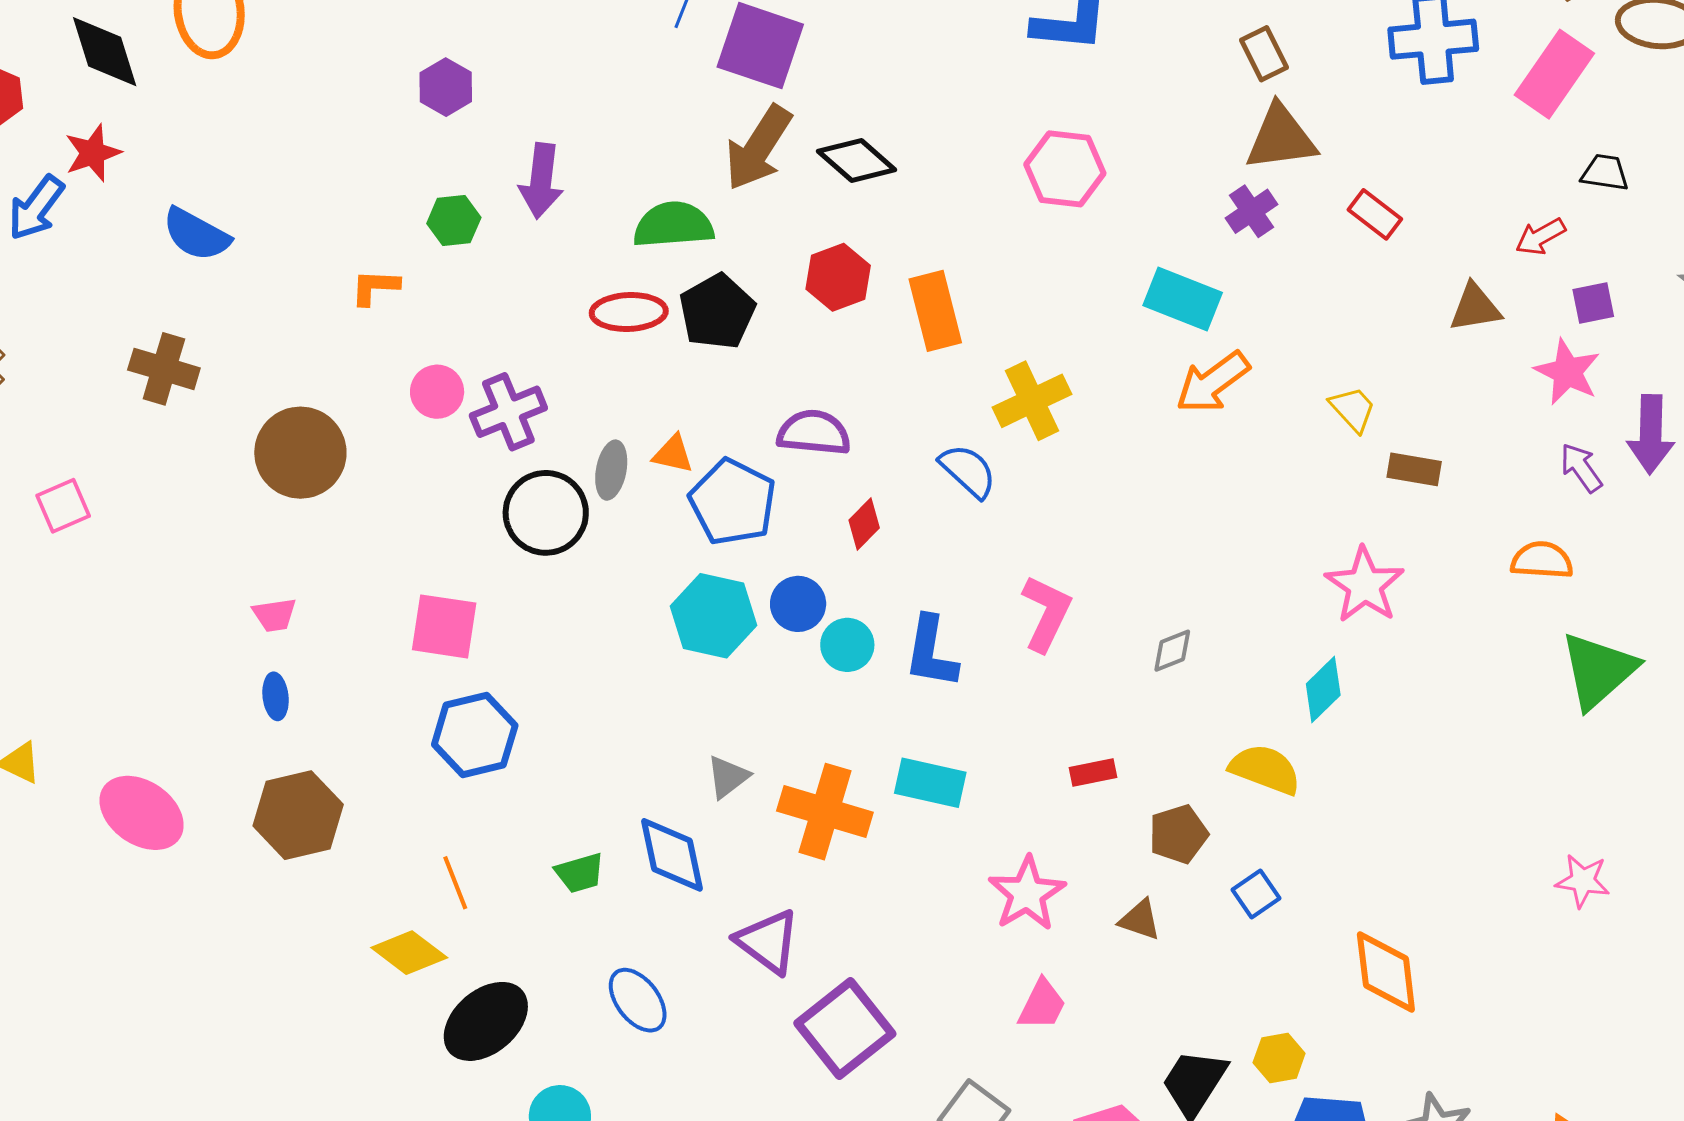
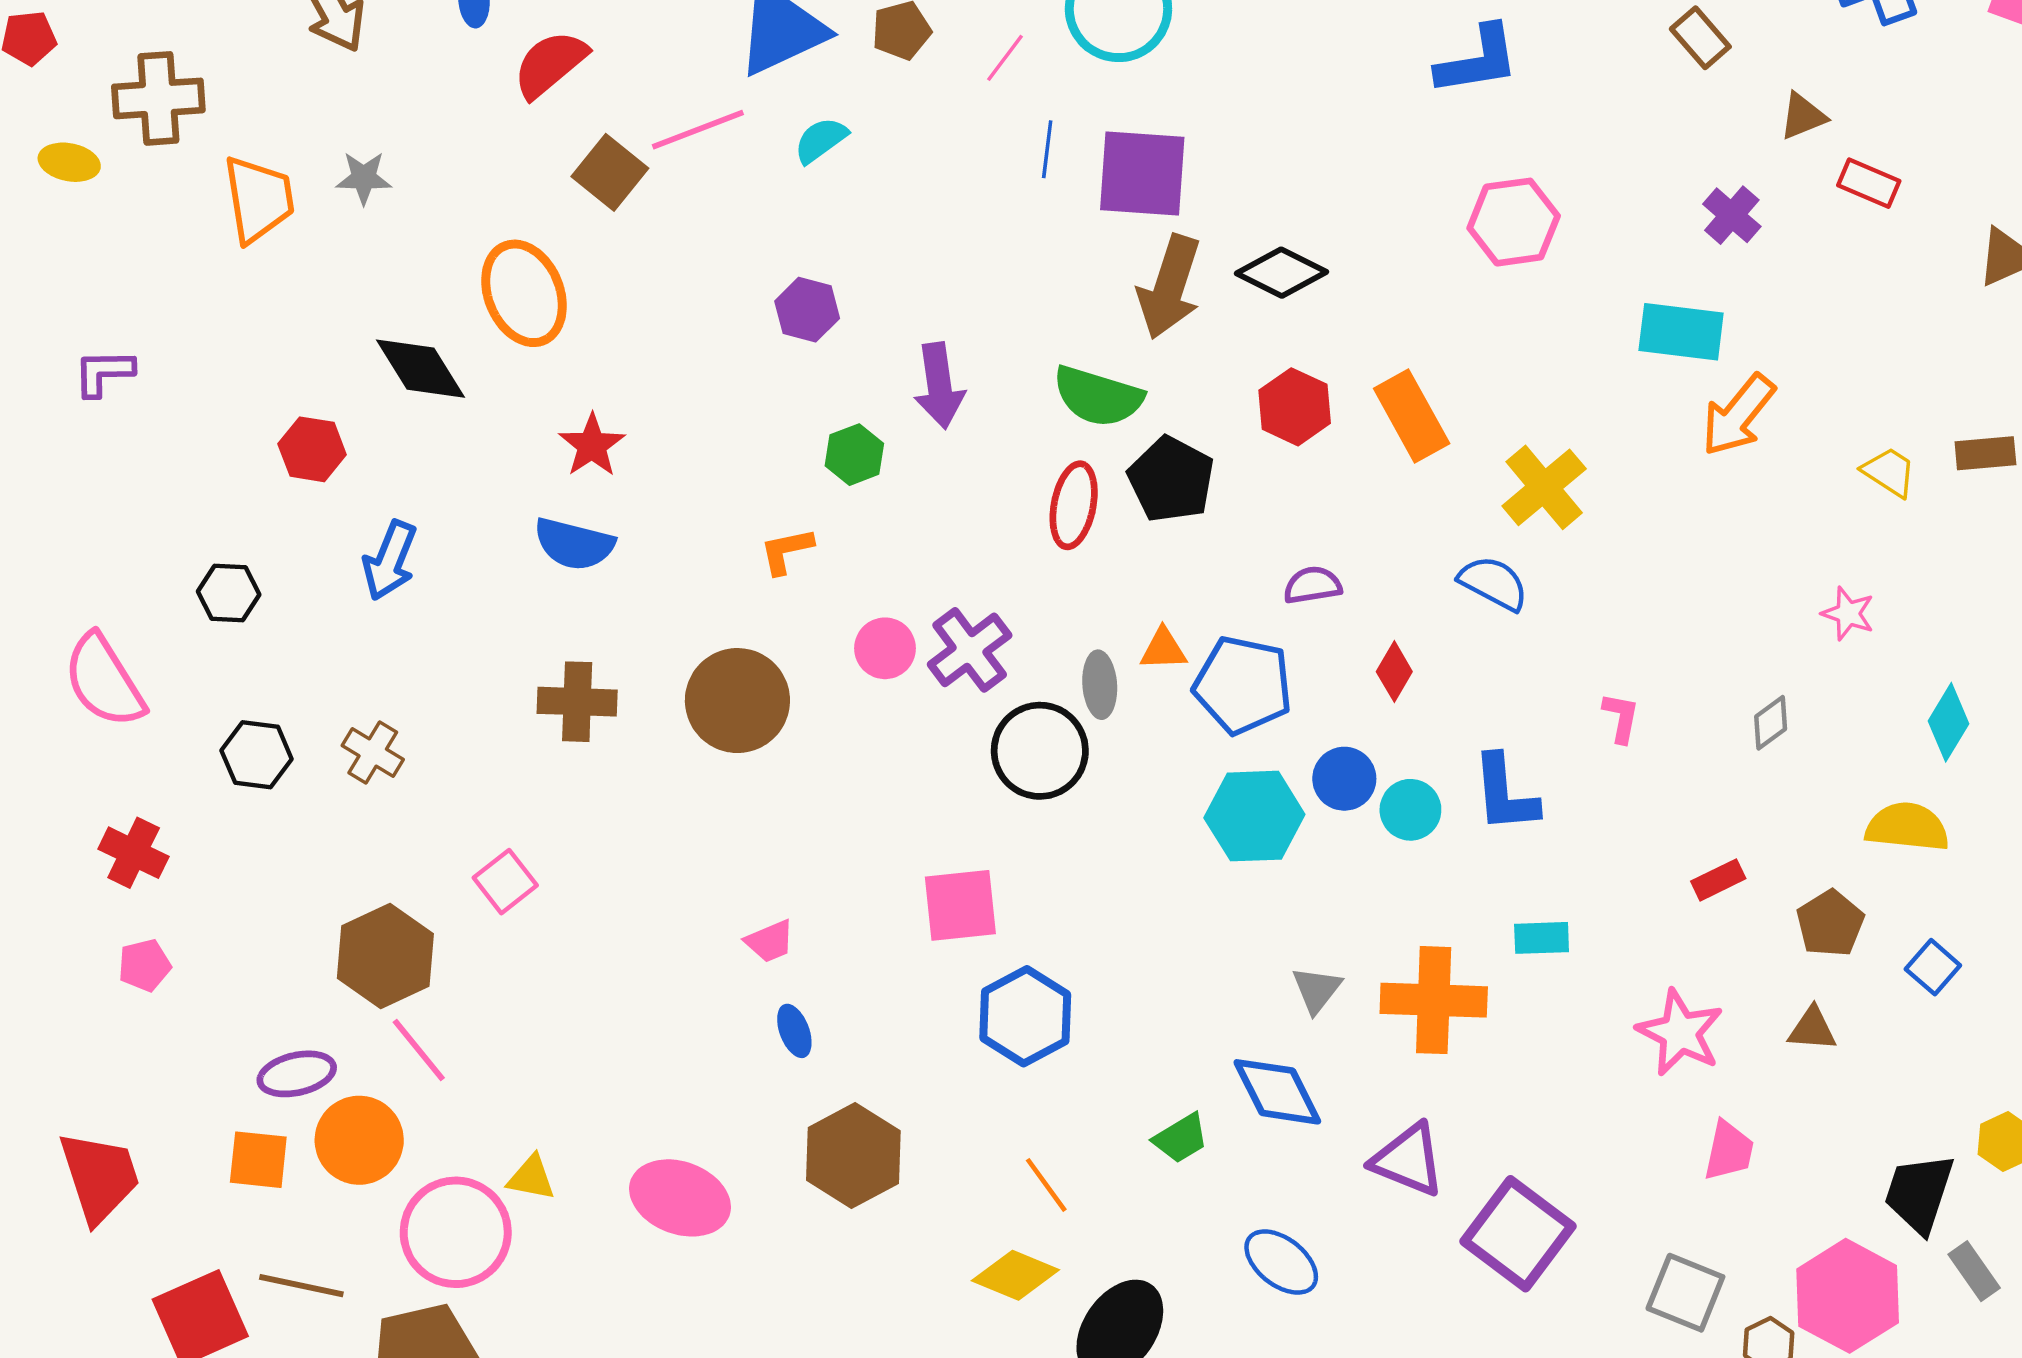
brown triangle: (1281, 138) -> (1803, 116), moved, size x0.6
red star: (93, 153) -> (592, 445), moved
green semicircle: (673, 225) -> (1098, 396), turned -144
red ellipse: (629, 312) -> (1074, 505), turned -62
yellow trapezoid: (1353, 409) -> (1889, 472), moved
purple semicircle: (814, 433) -> (1313, 585), size x0.7
brown circle: (300, 453) -> (737, 701), moved
pink star: (1365, 585) -> (1848, 614), moved, size x0.6
pink L-shape: (1046, 613) -> (1621, 718), size x0.6
cyan rectangle: (930, 783) -> (1542, 938), size x0.7

